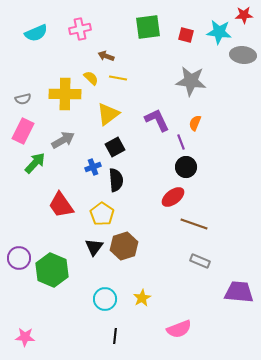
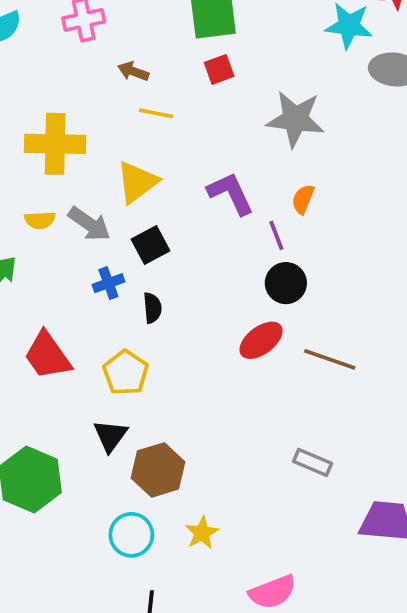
red square: (186, 35) -> (219, 69), moved, turned -35
yellow semicircle: (91, 78) -> (40, 220), moved, turned 133
gray arrow: (63, 140) -> (89, 224), moved, turned 65
black semicircle: (116, 180) -> (152, 308), size x0.7
brown line: (194, 224) -> (330, 359), moved
brown hexagon: (124, 246) -> (158, 470), moved

